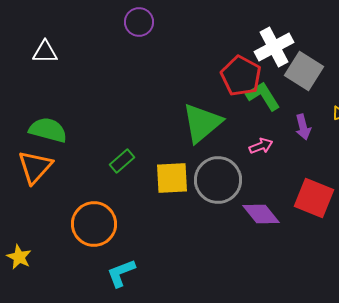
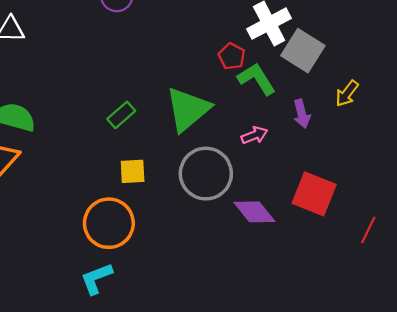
red pentagon: (241, 76) -> (232, 56), size x0.6
green rectangle: (122, 161) -> (121, 115), moved
yellow square: (172, 178) -> (133, 171), moved, size x0.7
orange circle: (94, 224) -> (109, 223), moved

